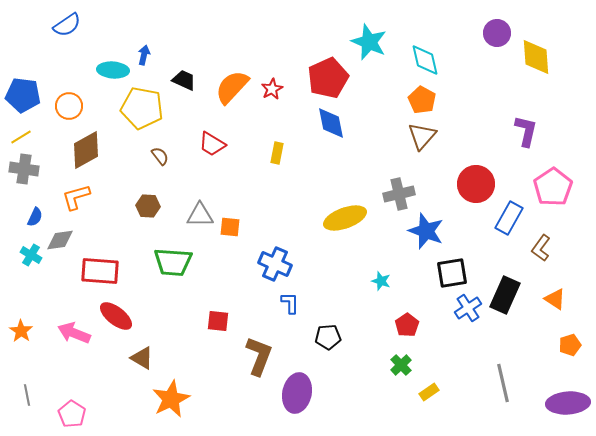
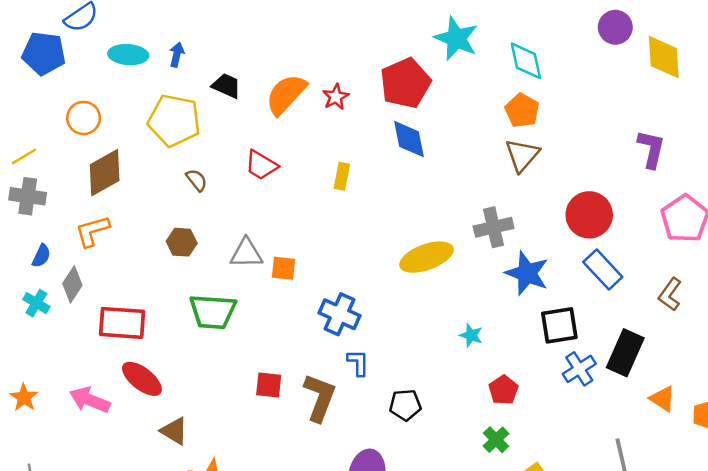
cyan ellipse: (113, 70) -> (128, 55), moved
blue pentagon: (23, 95) -> (44, 53), moved
blue rectangle: (509, 218) -> (603, 270), moved, turned -72
gray diamond: (60, 240) -> (72, 284), turned -48
orange triangle: (555, 299) -> (662, 399), moved
brown L-shape: (259, 356) -> (320, 397), moved

